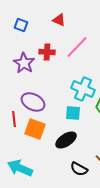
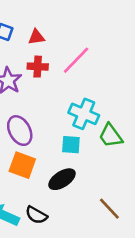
red triangle: (59, 20) -> (36, 37), moved, turned -32
purple ellipse: (33, 102) -> (20, 131), turned 35
black semicircle: (79, 169) -> (36, 215), moved

